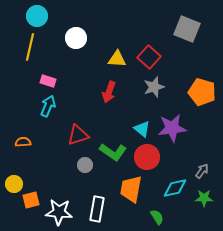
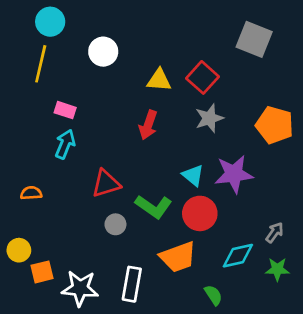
orange trapezoid: (131, 189) -> (178, 257), turned -120

